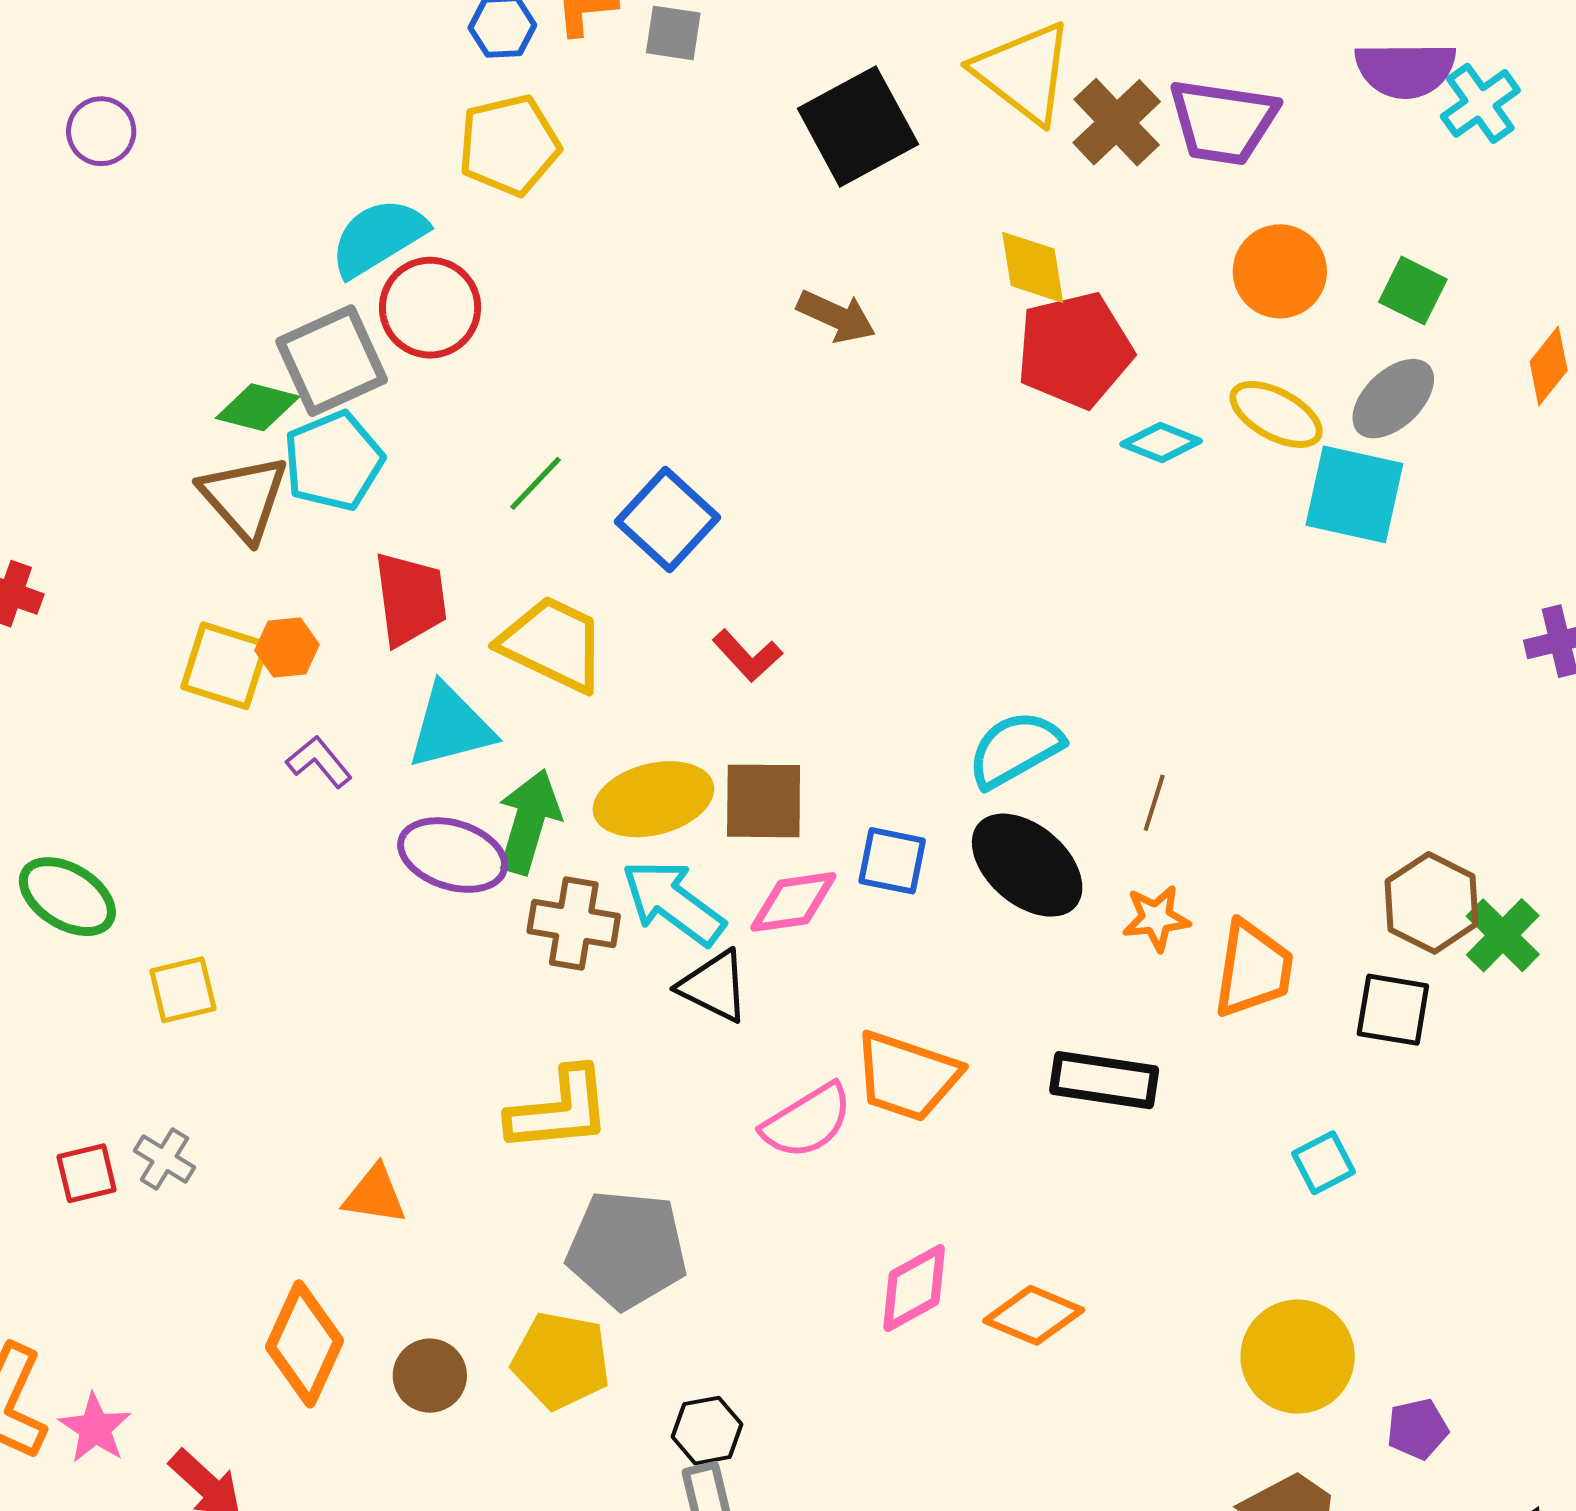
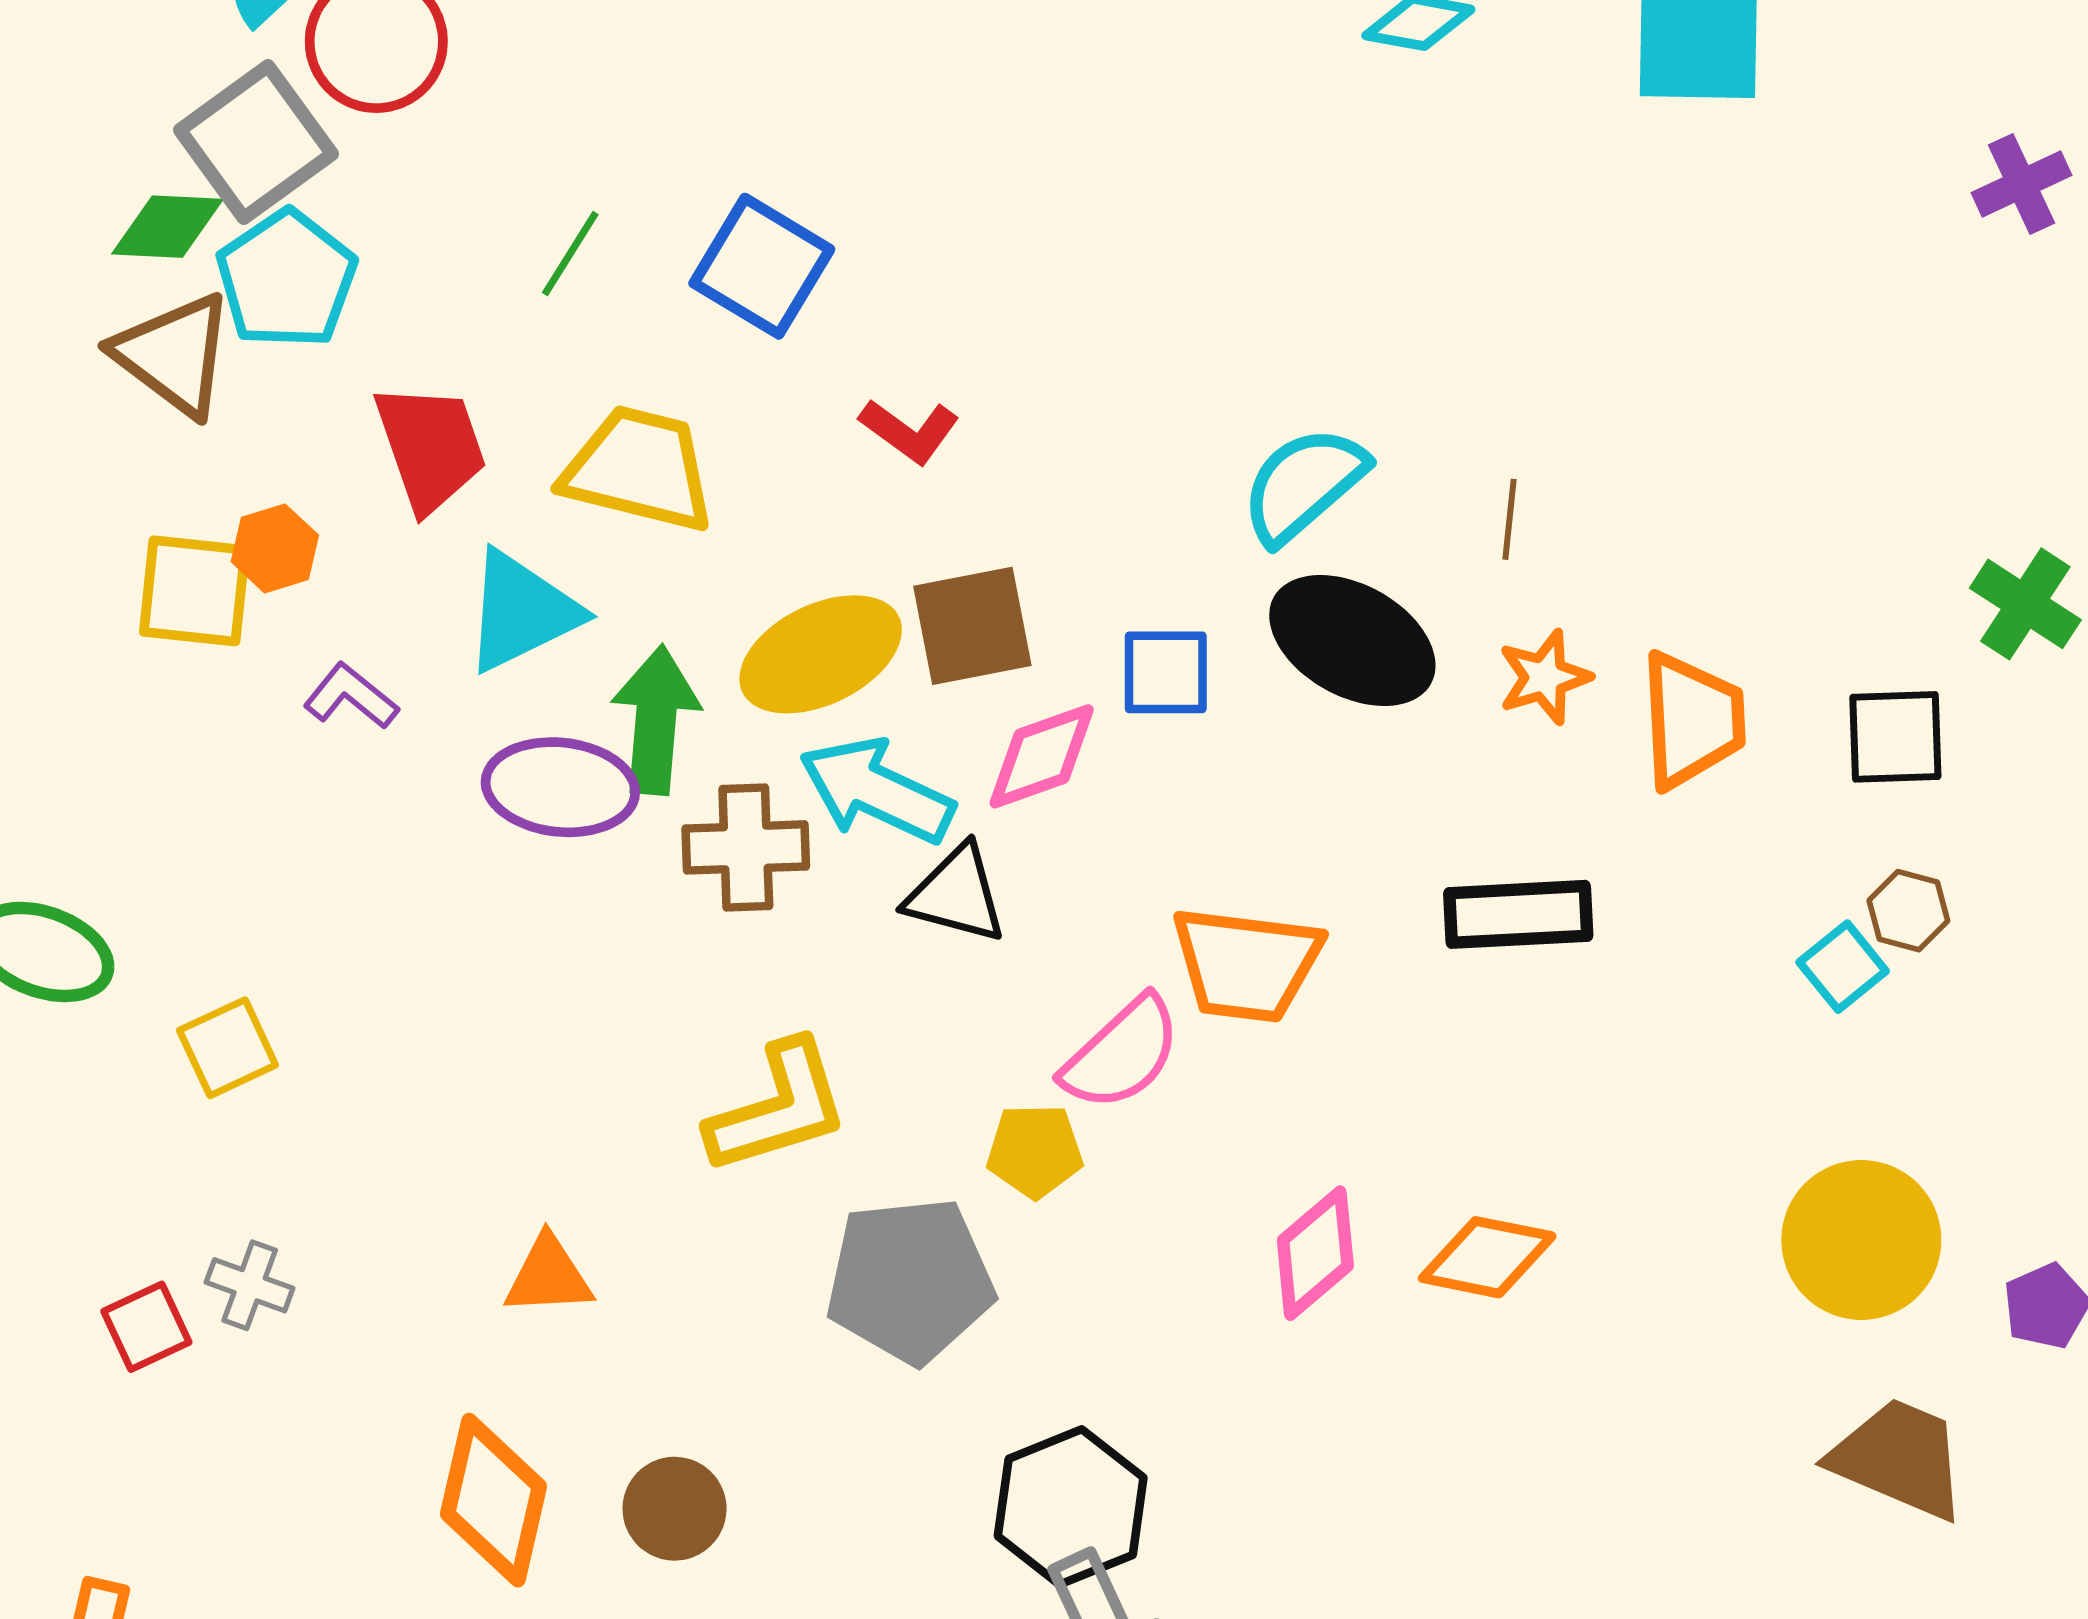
brown hexagon: (1432, 903) -> (1908, 911), moved, size x0.6
yellow pentagon: (561, 1361) -> (1035, 1151), moved, size x0.7
black hexagon: (707, 1431) -> (1071, 1507), size x1.6

